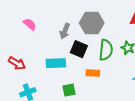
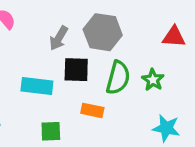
black square: (79, 49) -> (76, 70), turned -30

